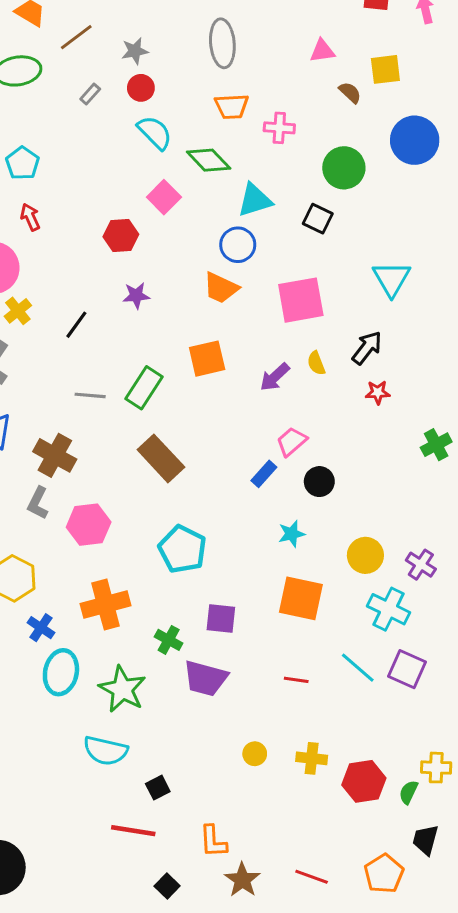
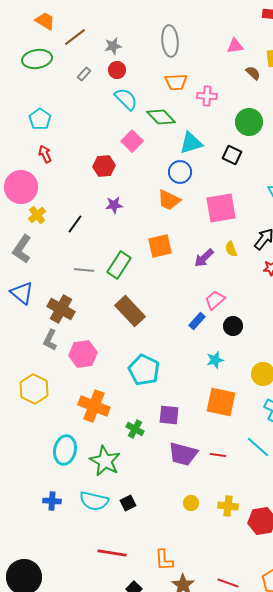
orange cross: (106, 605) -> (94, 406), turned 36
blue cross: (41, 628) -> (52, 501), moved, turned -30
purple trapezoid: (205, 678) -> (183, 454), moved
black square: (158, 788) -> (128, 503), moved

